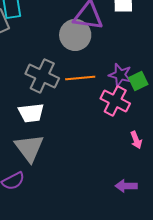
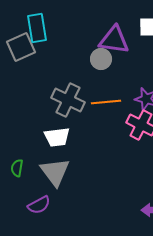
gray circle: (75, 35) -> (101, 59), size x0.7

